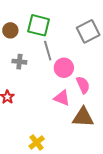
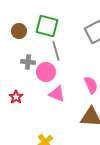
pink circle: (64, 68) -> (46, 72), moved
pink triangle: (62, 98) -> (57, 94), moved

